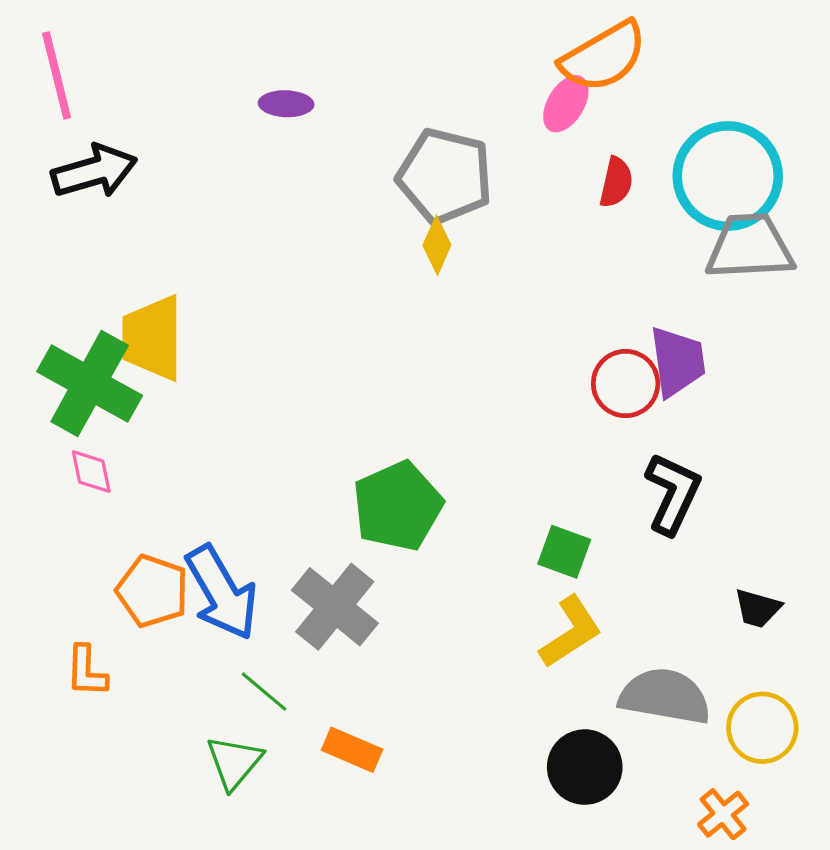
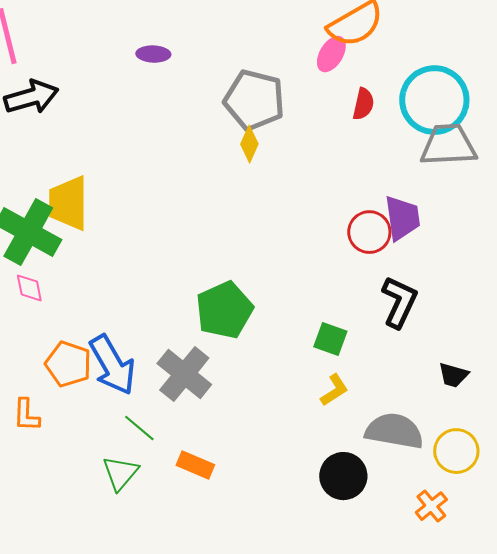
yellow L-shape: (571, 632) -> (334, 390), size x0.7

